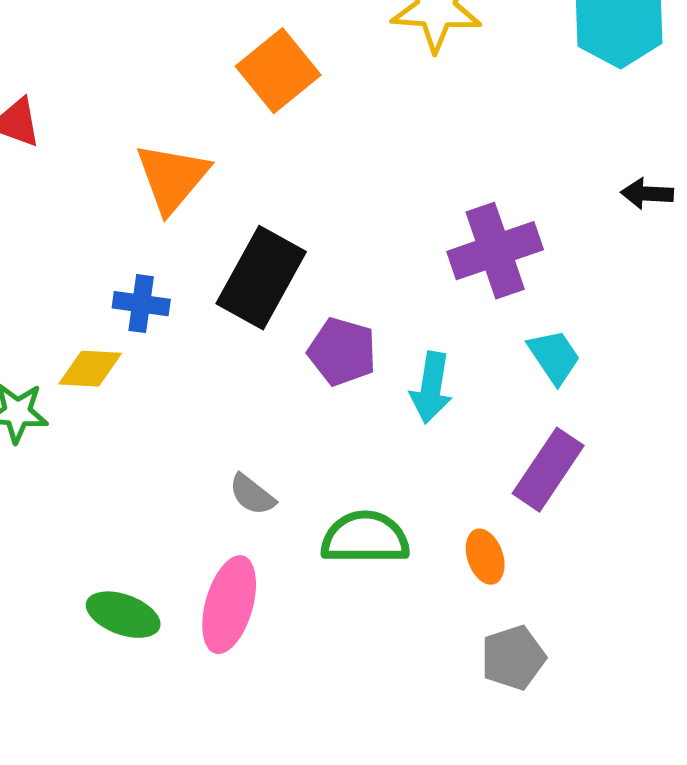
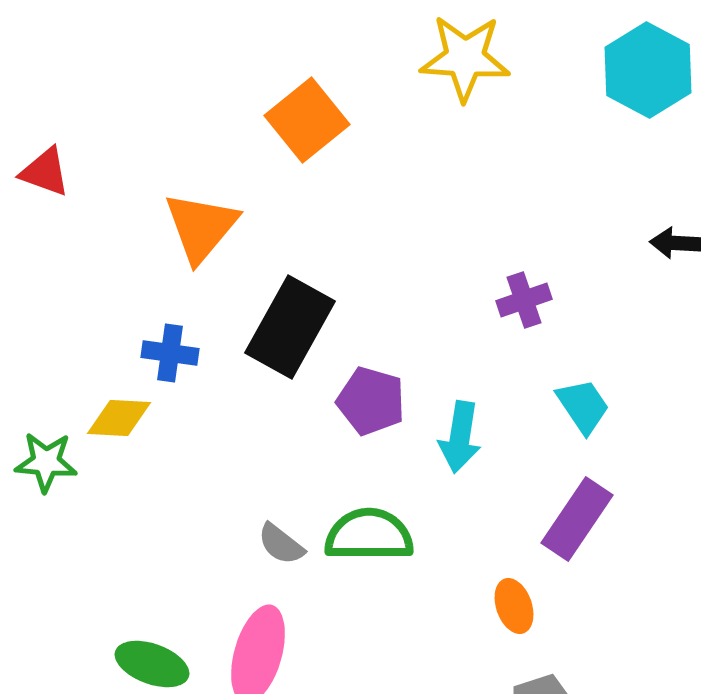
purple cross: (495, 251) -> (524, 300), size x0.6
green semicircle: (365, 538) -> (369, 535), moved

